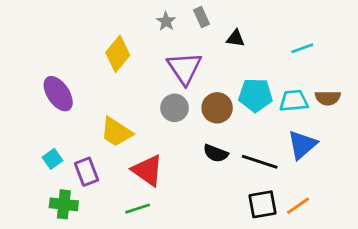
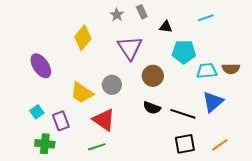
cyan line: (302, 48) -> (206, 18), moved
cyan pentagon: (255, 95) -> (184, 52), moved
gray circle: (175, 108) -> (112, 85), moved
orange line: (298, 206) -> (220, 145), moved

